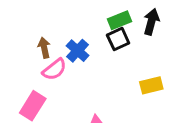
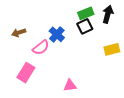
brown arrow: (44, 48) -> (19, 33), moved, turned -96
yellow rectangle: (151, 85) -> (112, 49), moved

